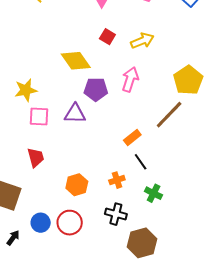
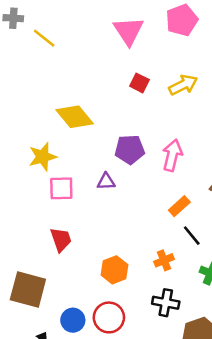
yellow diamond: (76, 61) -> (75, 117), moved
pink arrow: (130, 79) -> (172, 155), moved
purple triangle: (75, 114) -> (106, 182), size x0.7

